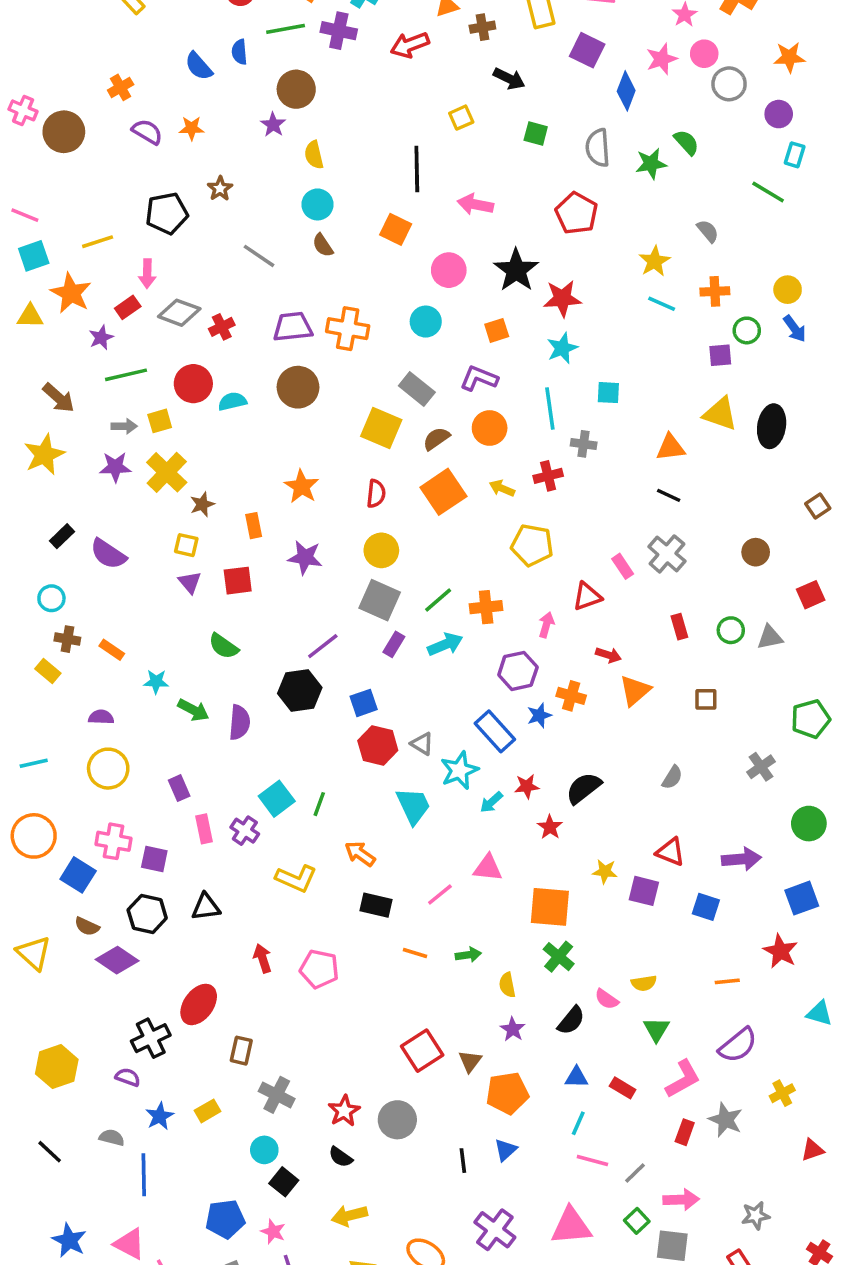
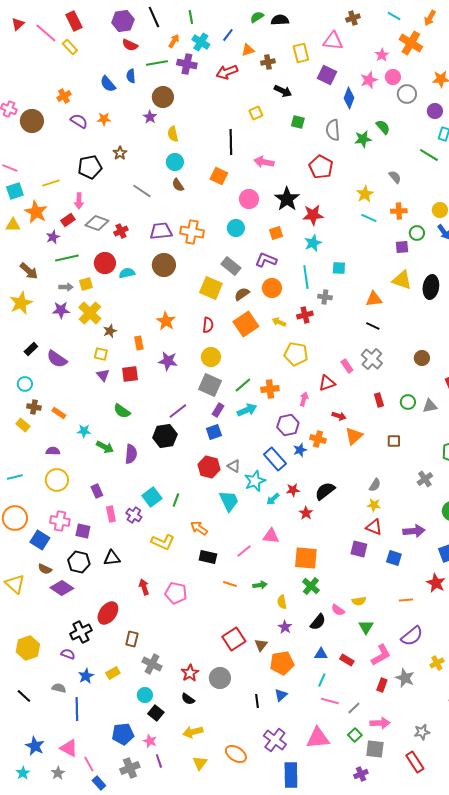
blue square: (364, 703) -> (214, 432), moved
yellow star: (605, 871) -> (374, 505), moved

